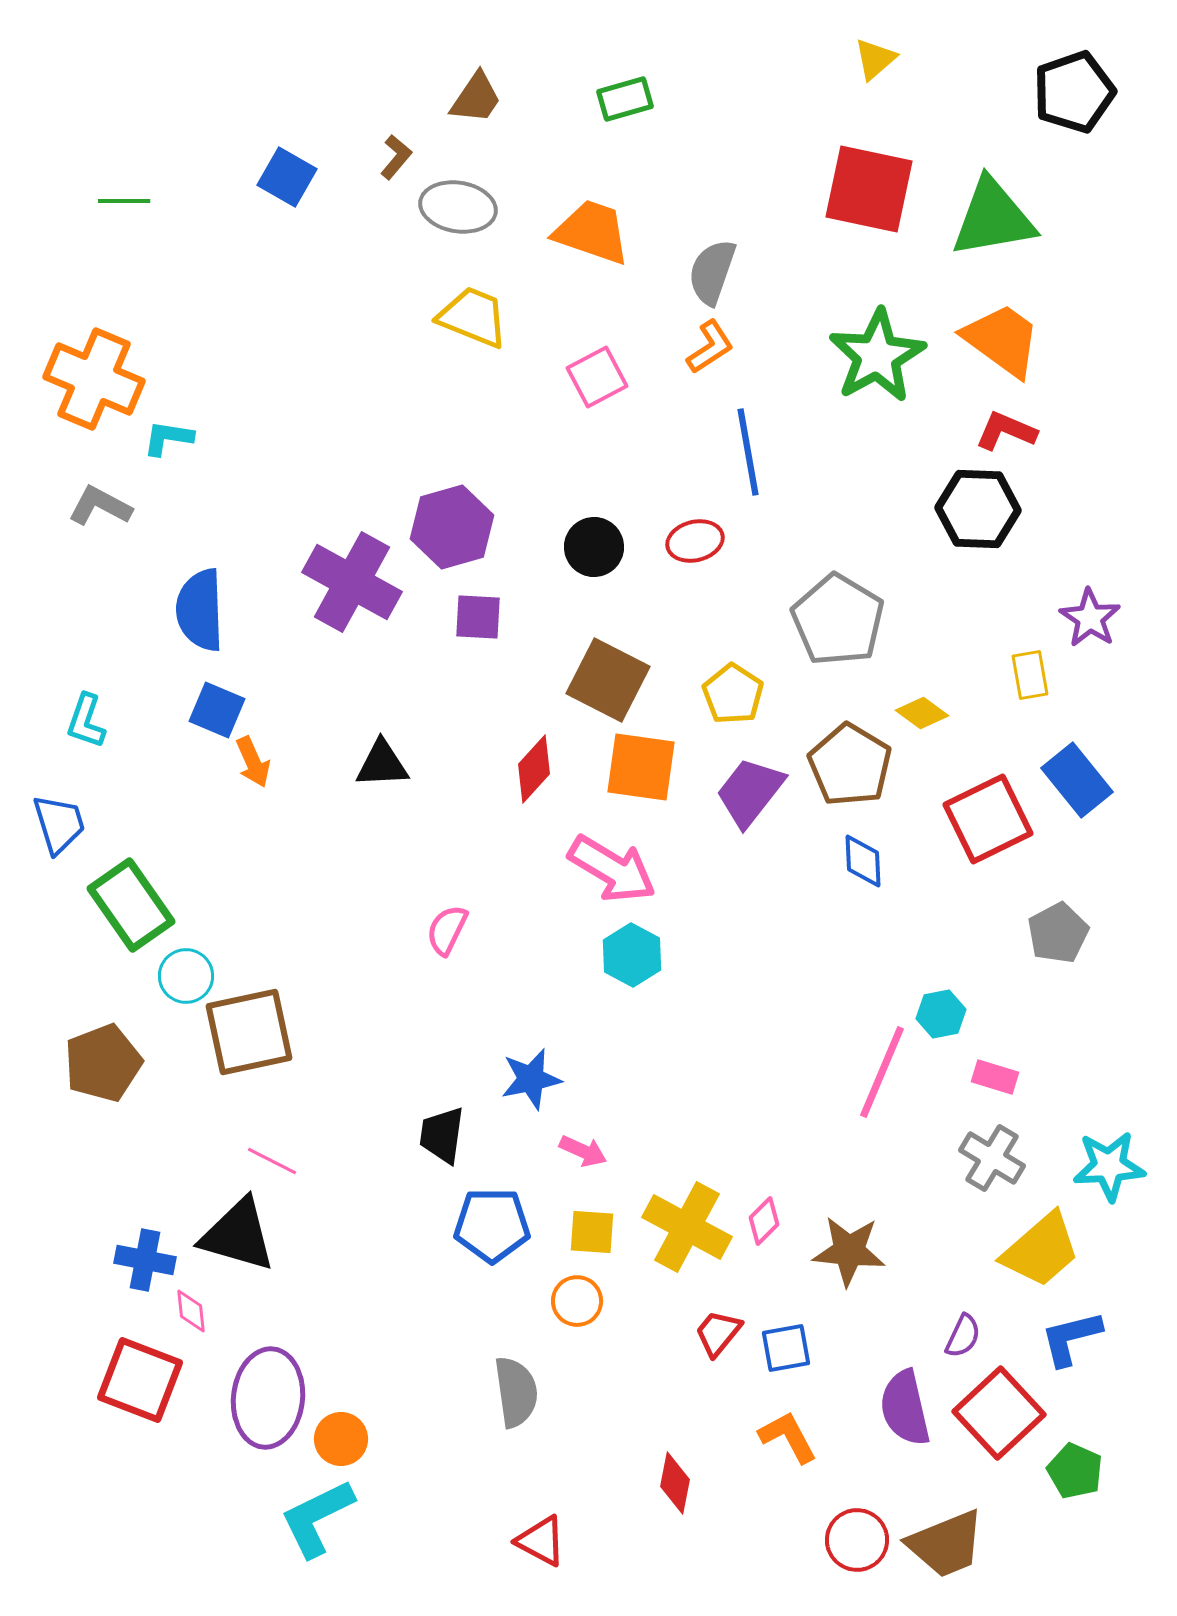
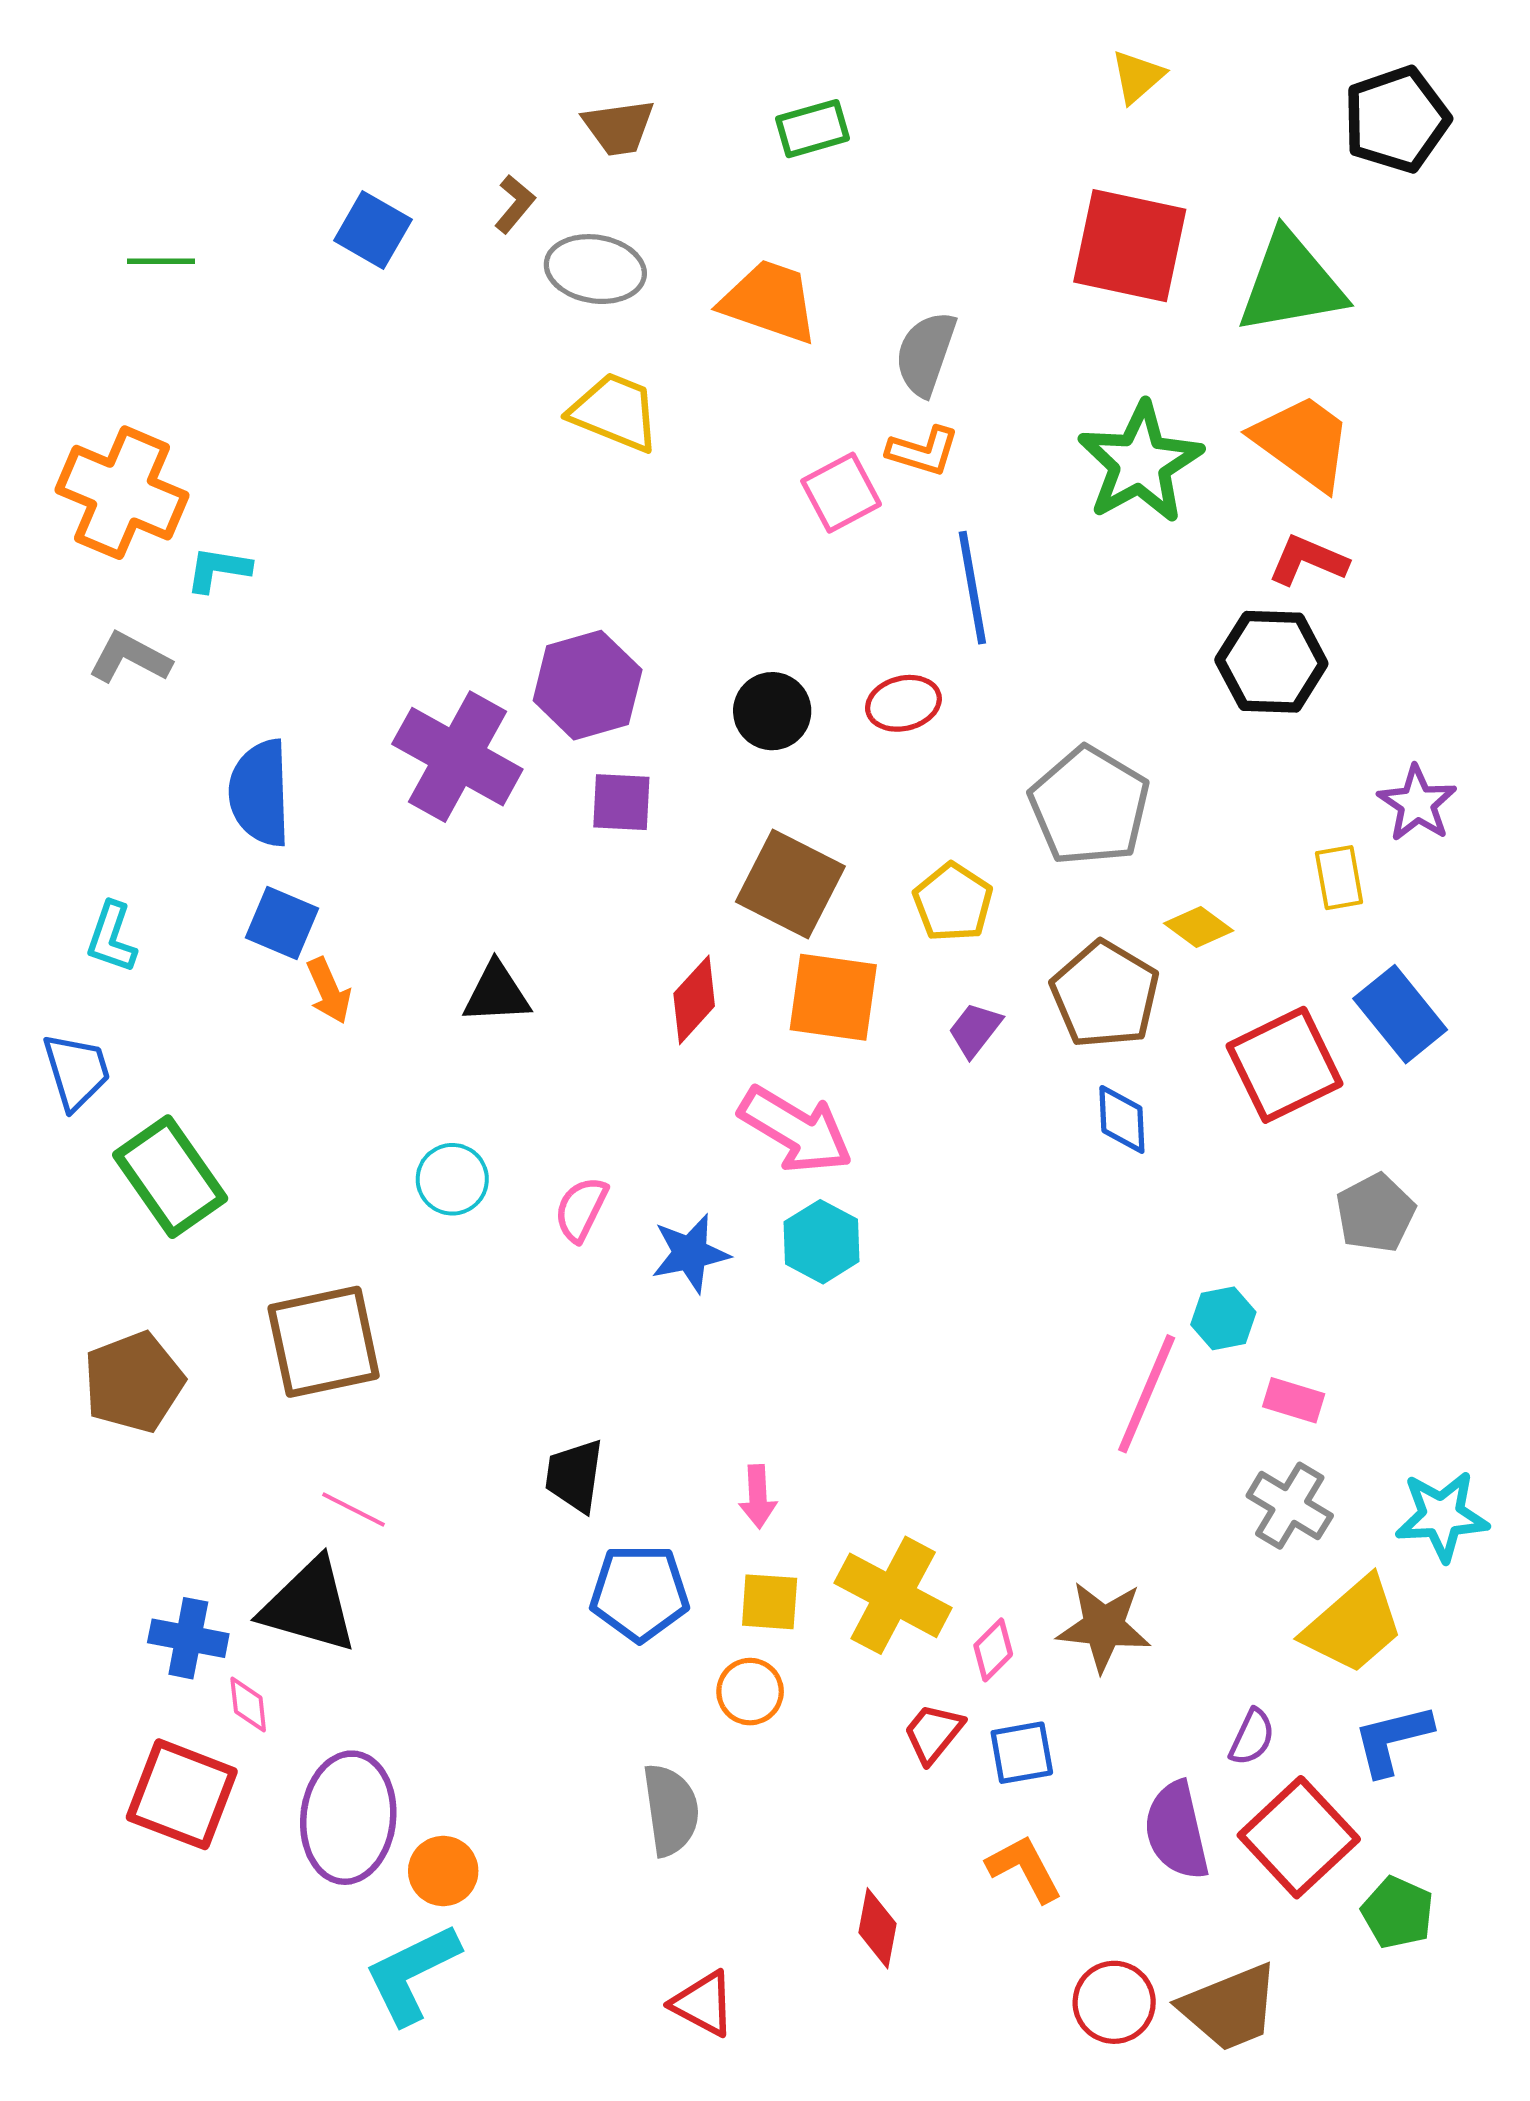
brown trapezoid: (476, 98) -> (619, 127), turned 48
orange L-shape: (710, 347) -> (923, 451), turned 50
pink square: (597, 377) -> (841, 493), moved
purple trapezoid: (750, 792) -> (975, 1030), size x0.6
cyan circle: (186, 976) -> (452, 1179), moved
blue star: (531, 1079) -> (690, 1253), moved
pink arrow: (583, 1151) -> (758, 1497), turned 63
pink diamond: (764, 1221) -> (993, 1650), moved

